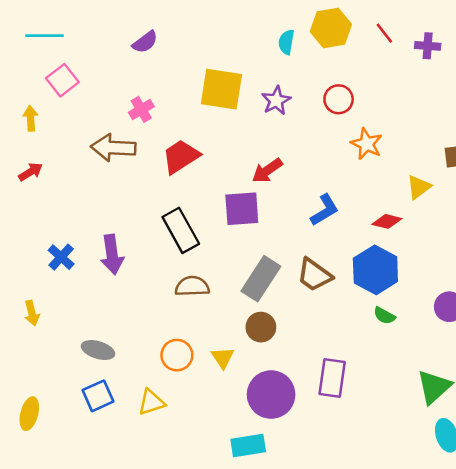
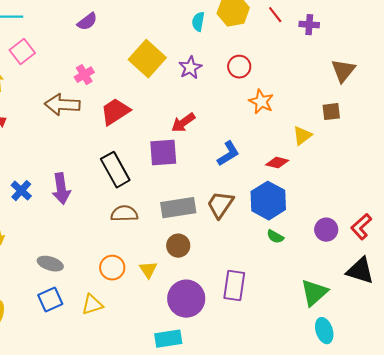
yellow square: (221, 89) -> (147, 59), turned 33
brown trapezoid: (314, 275) -> (220, 205), turned 88
gray rectangle: (261, 279) -> (178, 208), turned 48

